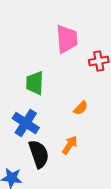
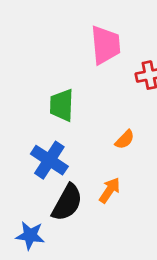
black semicircle: (39, 154) -> (67, 203), turned 48

